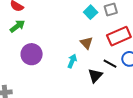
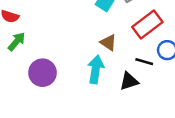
cyan arrow: (72, 61) -> (96, 69), size x1.5
black triangle: (95, 76) -> (129, 81), turned 42

